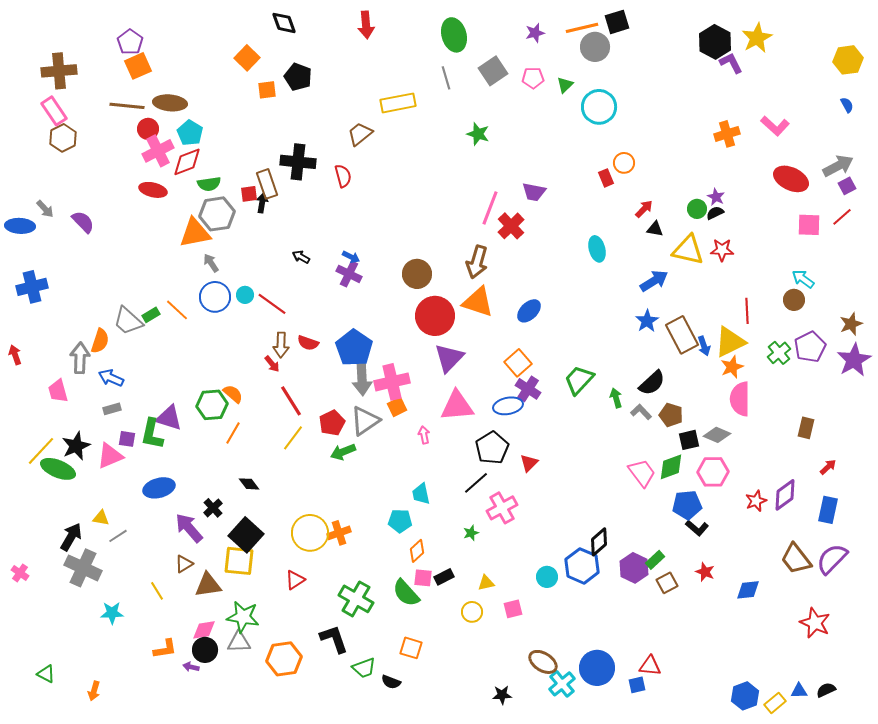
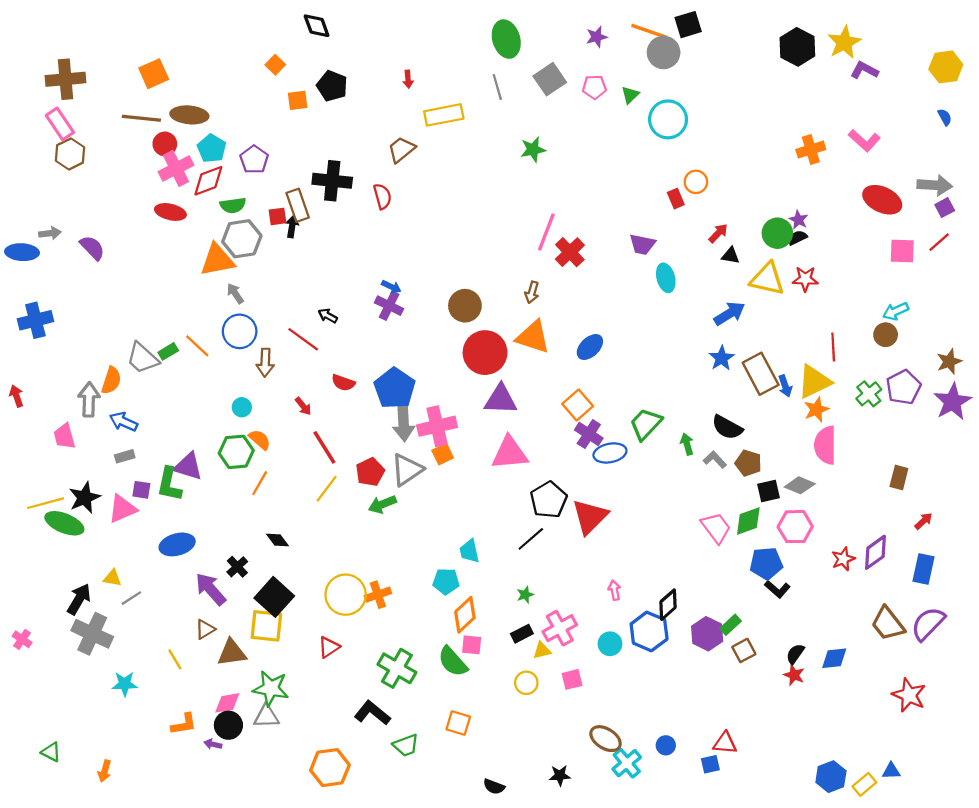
red arrow: (366, 25) -> (408, 79), moved, size x0.6
orange line: (582, 28) -> (649, 31), turned 32
purple pentagon: (130, 42) -> (254, 160), moved
orange square: (247, 58) -> (275, 65), size x0.7
purple L-shape: (731, 63) -> (864, 70), moved, turned -35
green star: (478, 134) -> (533, 150), turned -30
gray arrow: (838, 166) -> (935, 185), turned 32
purple trapezoid: (534, 192) -> (642, 244), moved
gray arrow: (45, 209) -> (50, 233), turned -54
green circle: (697, 209) -> (777, 233), size x1.4
black arrow: (301, 257) -> (328, 316), moved
brown arrow: (477, 262) -> (532, 292), size x0.6
cyan arrow: (803, 279) -> (896, 311), turned -60
cyan circle: (245, 295) -> (242, 407), moved
brown arrow: (281, 345) -> (265, 363), moved
purple triangle: (449, 358) -> (501, 399), turned 48
black semicircle: (652, 383) -> (727, 427), turned 72
blue ellipse: (508, 406) -> (610, 453), moved
pink arrow: (424, 435) -> (614, 590), moved
yellow line: (41, 451) -> (45, 503), turned 32
red triangle: (529, 463) -> (590, 517), size x1.8
pink cross: (502, 508) -> (560, 628), moved
orange diamond: (417, 551) -> (465, 615), size x1.4
red star: (705, 572) -> (794, 675), moved
black rectangle: (444, 577) -> (522, 634), moved
black L-shape: (334, 639) -> (372, 713), turned -32
orange hexagon: (284, 659) -> (330, 768), moved
blue circle: (597, 668) -> (666, 745), size x0.5
black semicircle: (391, 682) -> (494, 787), moved
black semicircle: (826, 690) -> (795, 654), moved, turned -30

